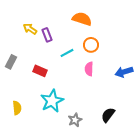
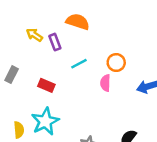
orange semicircle: (82, 19) -> (78, 22), moved
orange circle: (91, 45) -> (116, 63), moved
cyan star: (52, 101) -> (45, 121), moved

